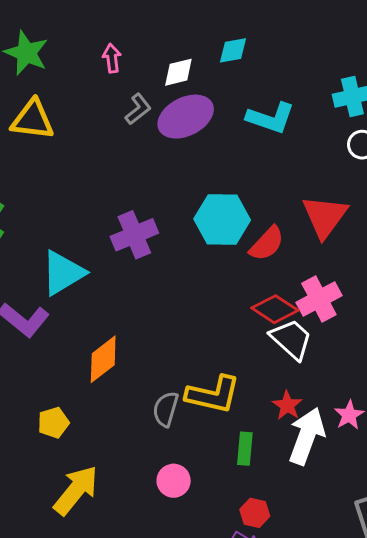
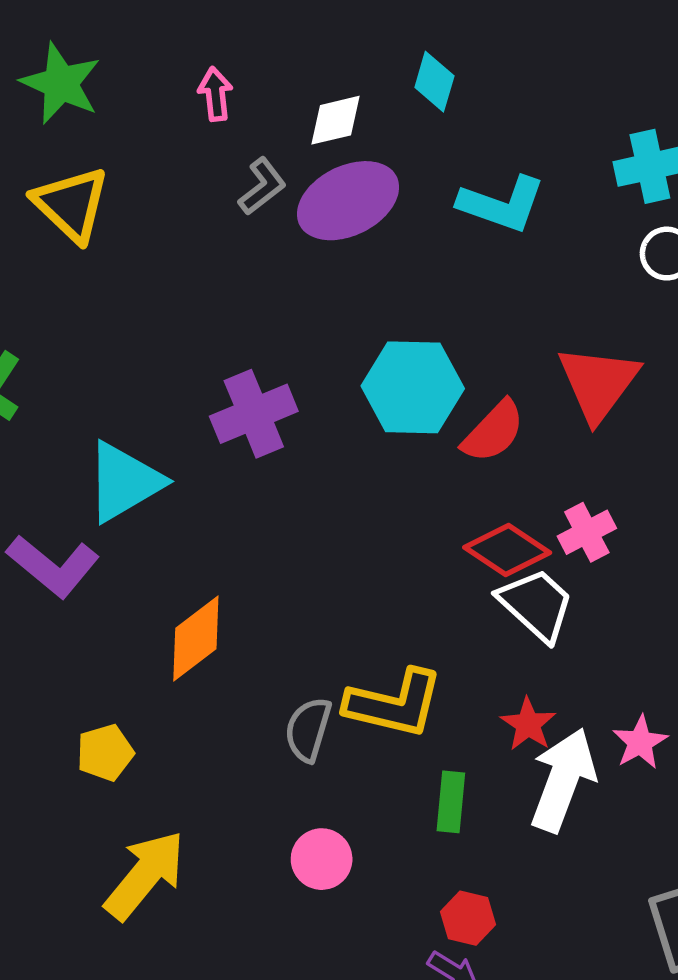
cyan diamond: (233, 50) -> (434, 82), turned -64
yellow triangle: (33, 120) -> (71, 204), turned 36
pink cross: (319, 299) -> (587, 532), size x0.7

